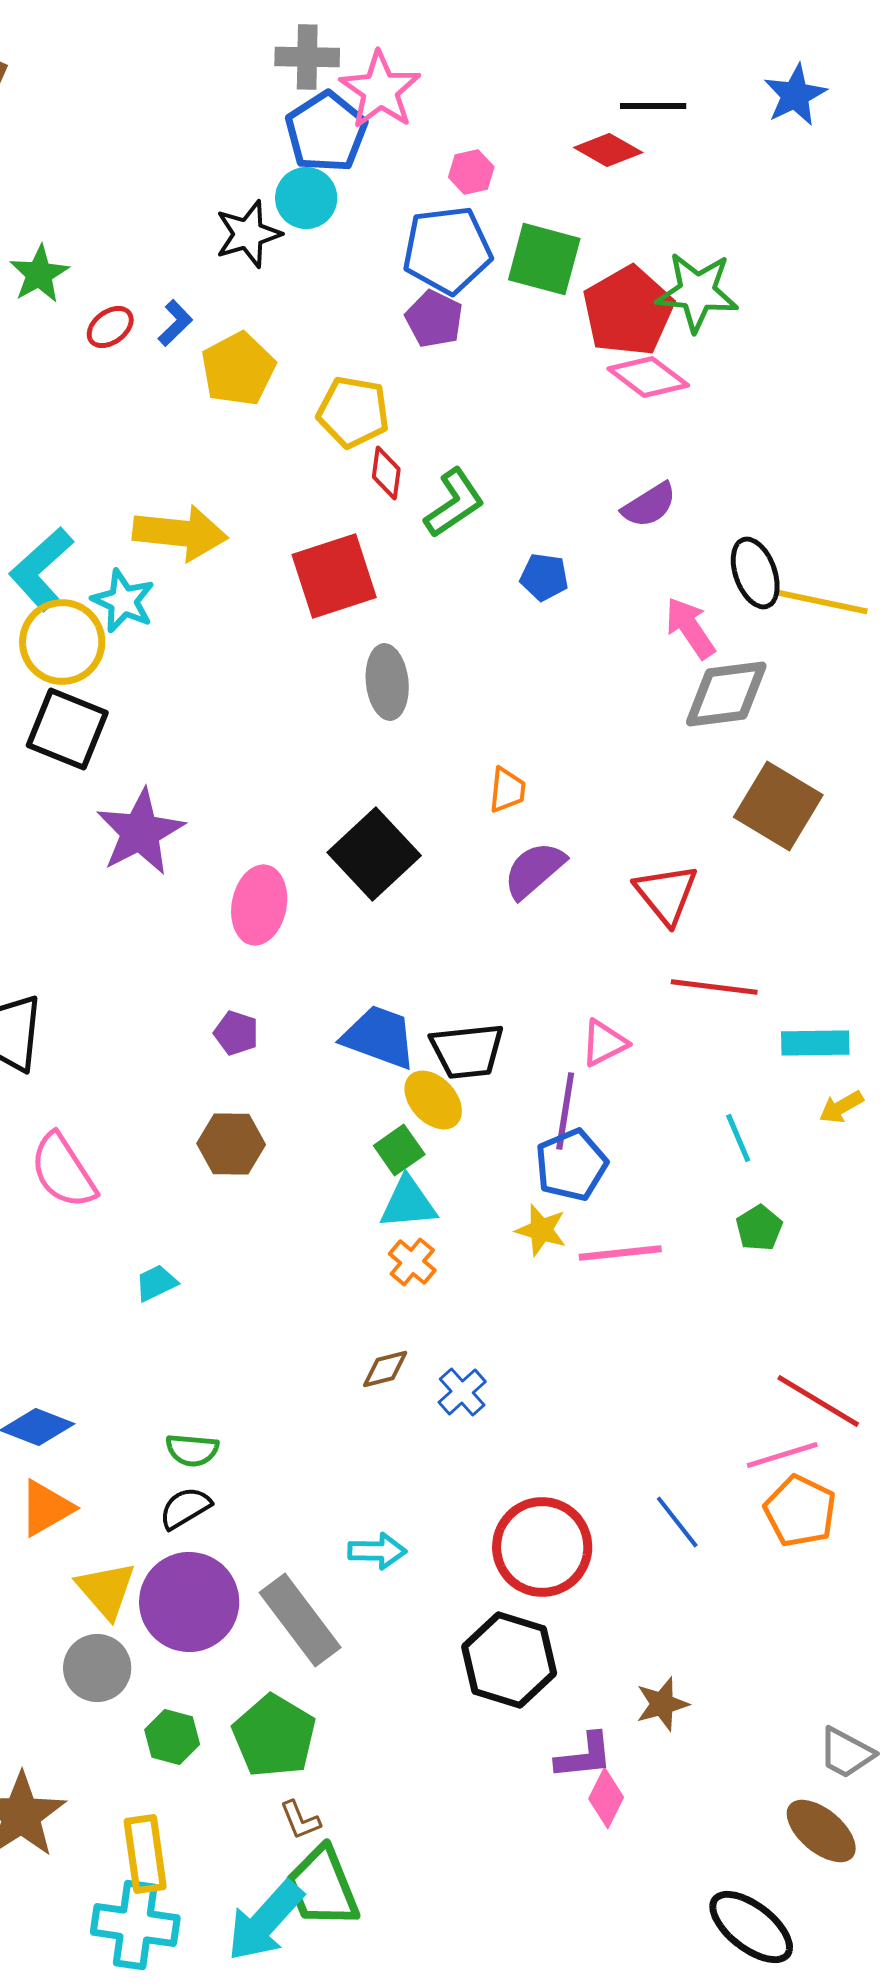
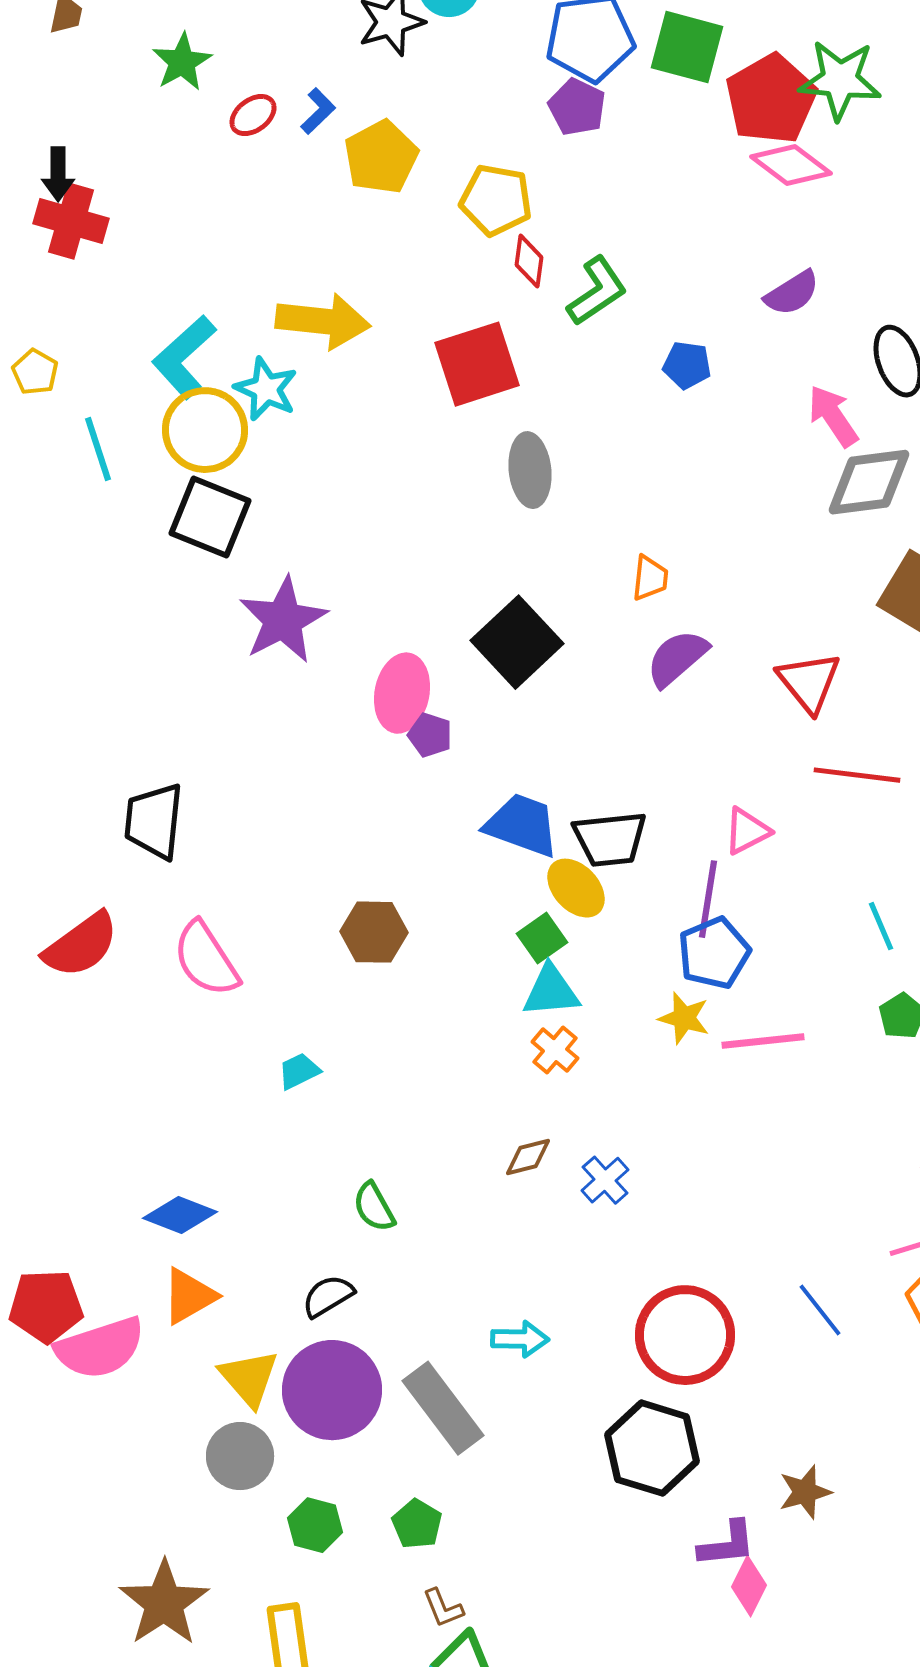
purple pentagon: (236, 1033) -> (430, 735), moved
green semicircle: (192, 1450) -> (374, 1207), moved, turned 56
green pentagon: (274, 1736) -> (417, 1524), size x0.6

